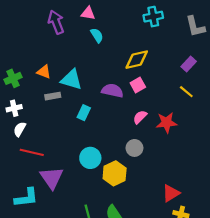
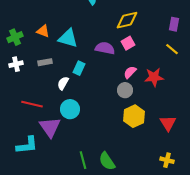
purple rectangle: (189, 64) -> (174, 24), turned -32
gray rectangle: (53, 96) -> (45, 62), moved
white semicircle: (20, 129) -> (63, 83), moved
gray circle: (134, 148) -> (125, 90), moved
cyan circle: (90, 158) -> (70, 109), moved
yellow hexagon: (115, 173) -> (134, 116), moved
red triangle: (171, 193) -> (168, 123), moved, turned -30

